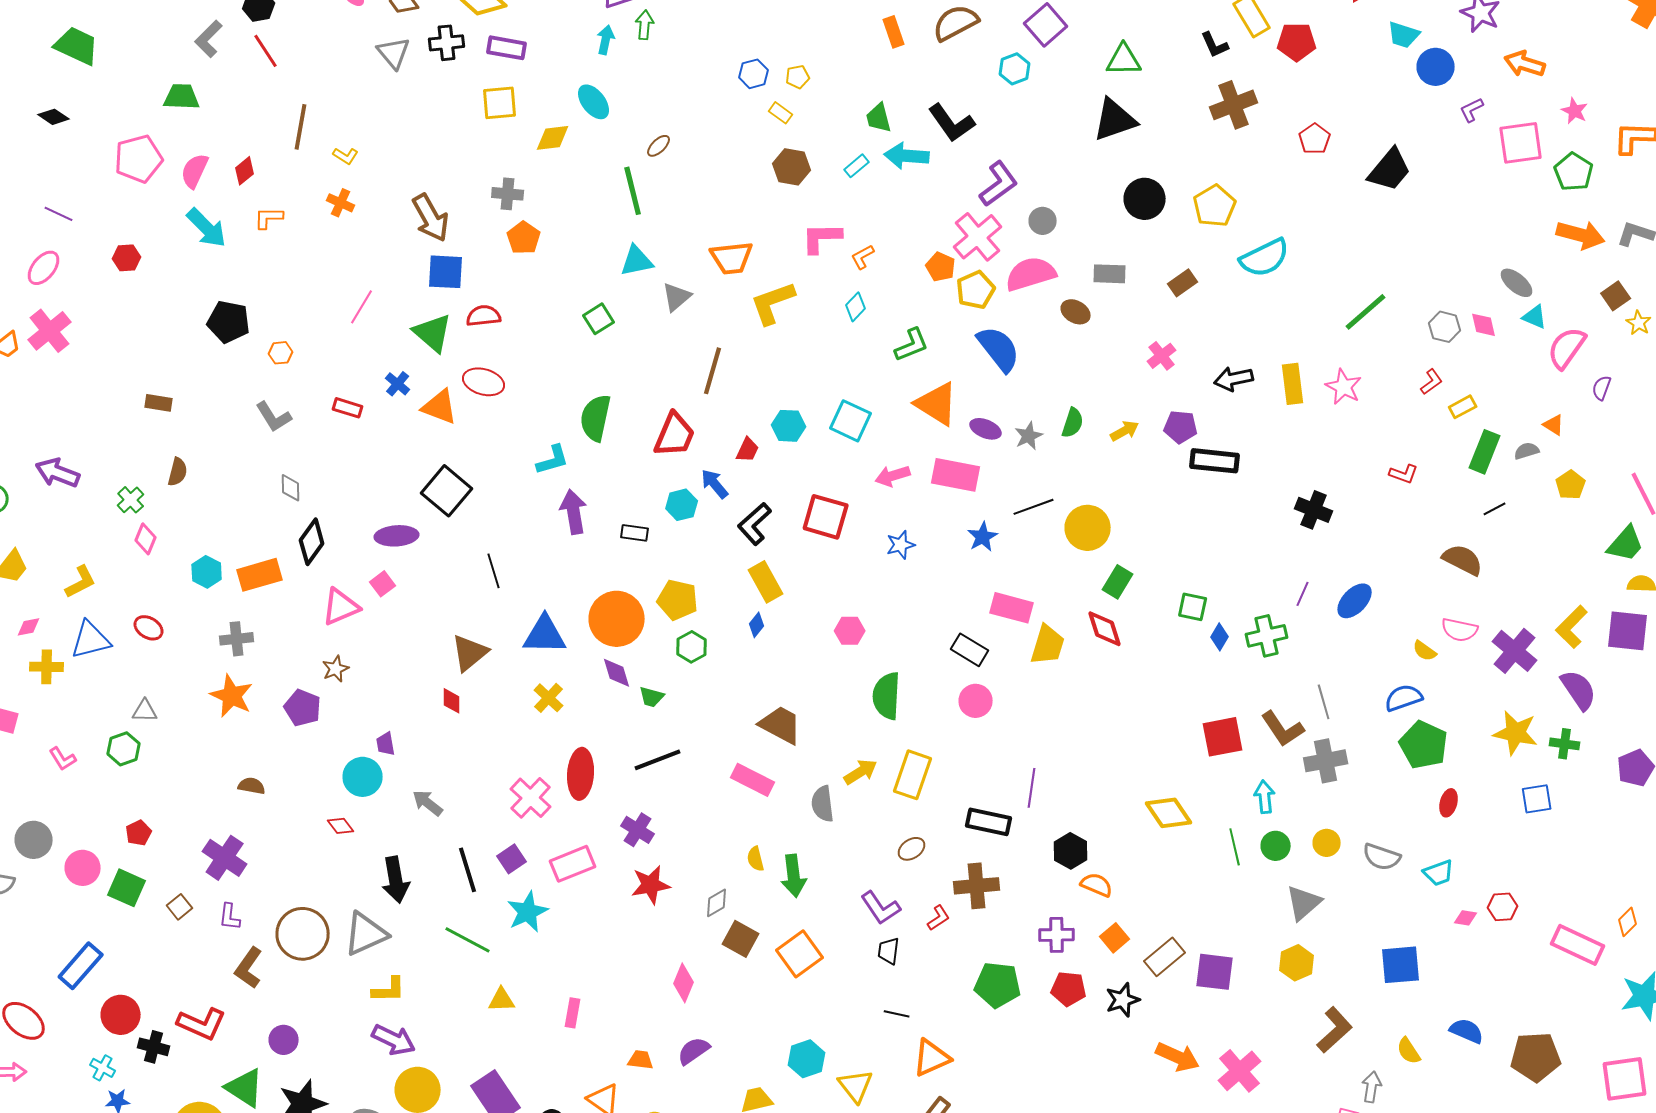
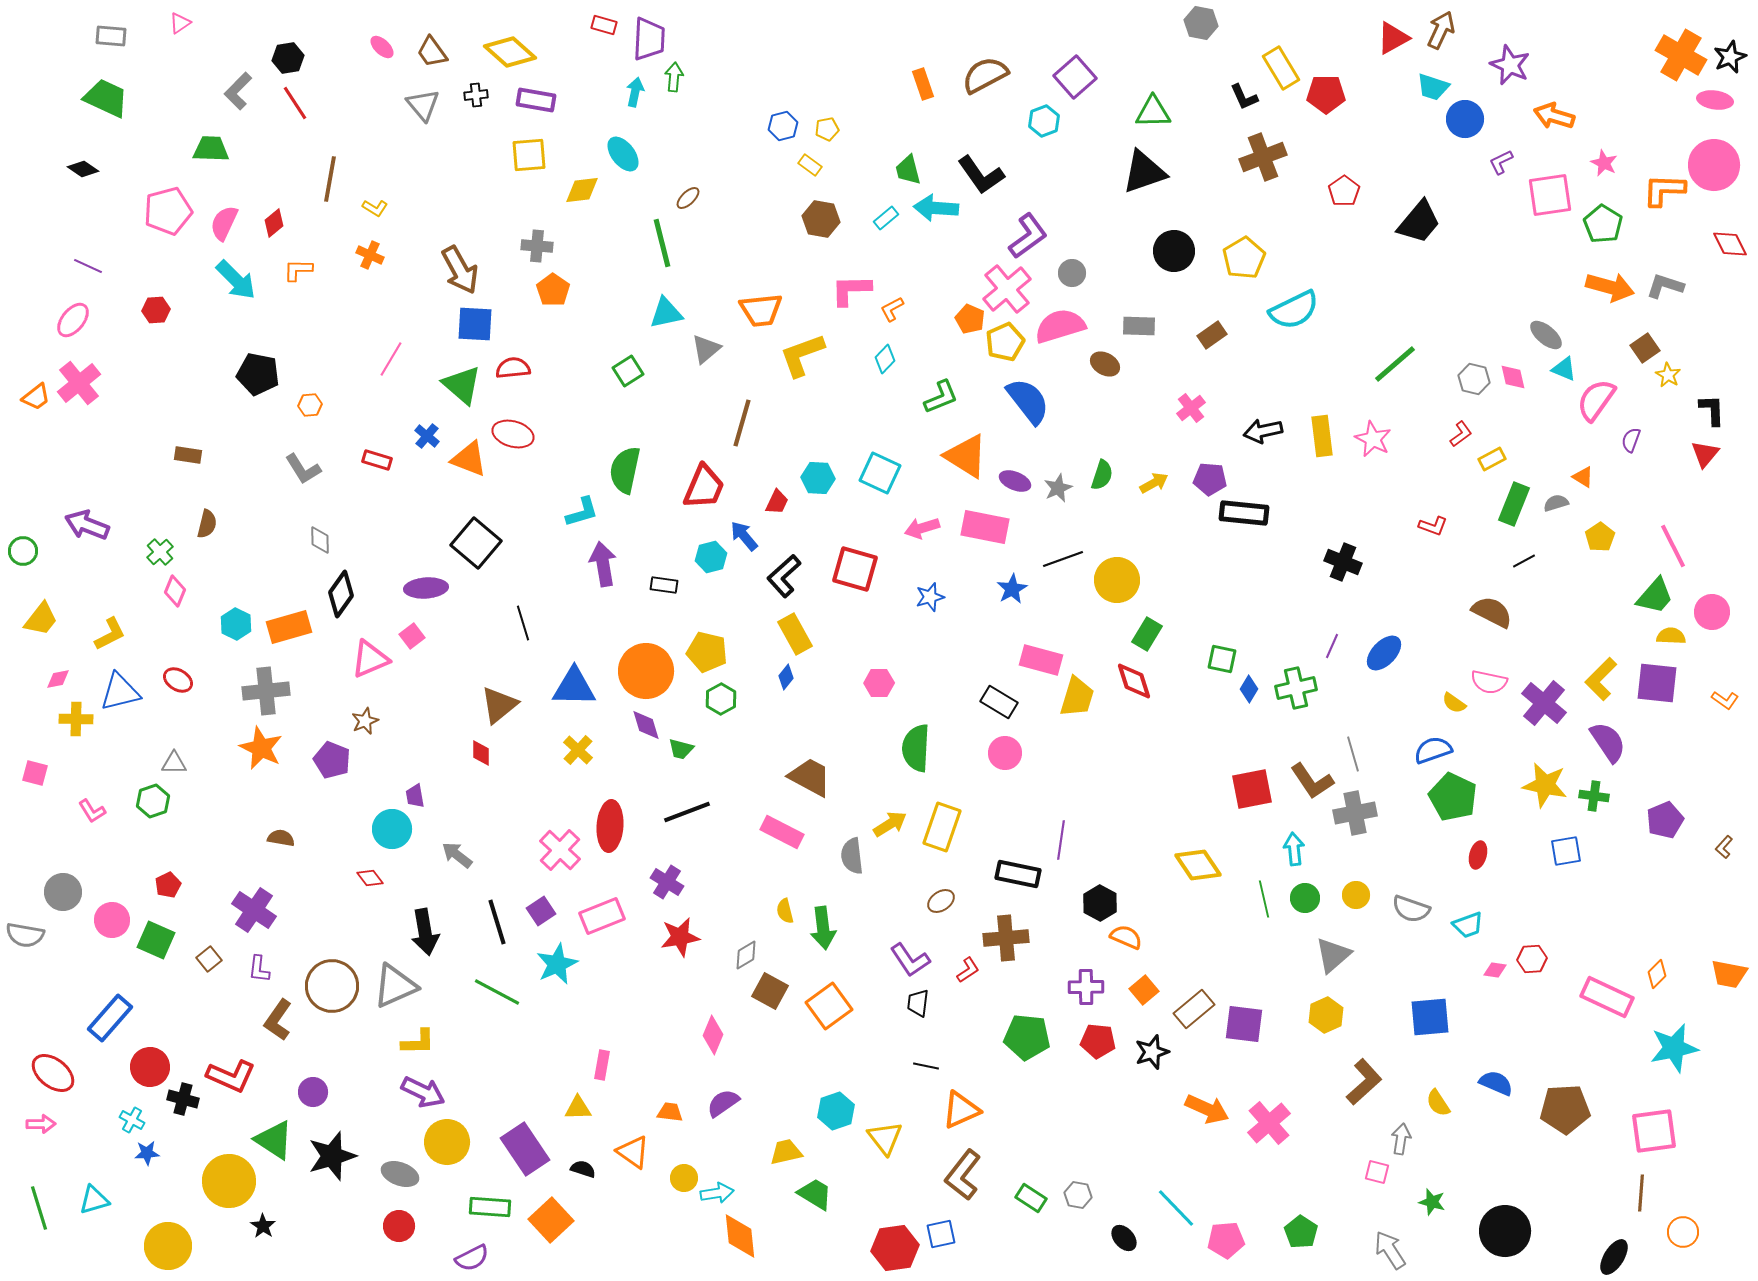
black cross: (447, 43) -> (476, 95), size x0.7
gray cross: (237, 639) -> (266, 691), size x1.4
yellow triangle: (502, 1000) -> (578, 1108), moved

